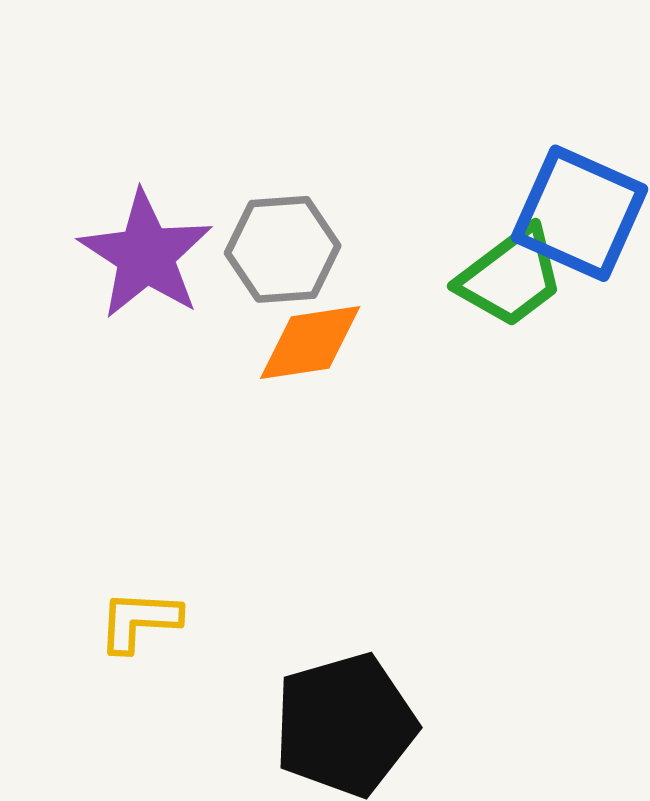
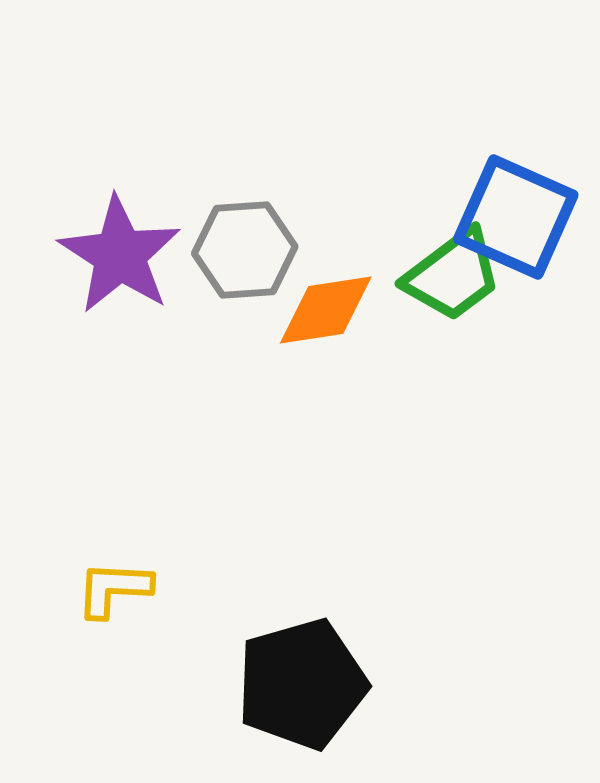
orange diamond: (310, 342) -> (326, 310), moved

